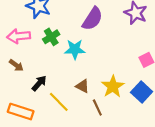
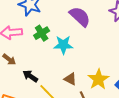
purple semicircle: (92, 19) -> (80, 17), turned -80
black arrow: (39, 83) -> (30, 76), turned -98

